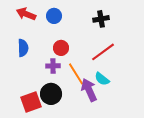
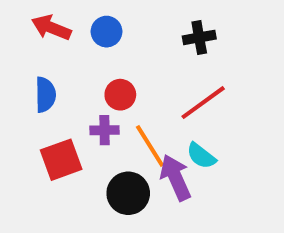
black circle: (51, 94) -> (128, 193), moved
red square: (31, 102) -> (61, 160), moved

